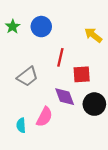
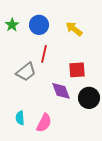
yellow arrow: (93, 35) -> (74, 29), moved
red line: (60, 57) -> (44, 54), moved
pink semicircle: (44, 117) -> (44, 123), moved

